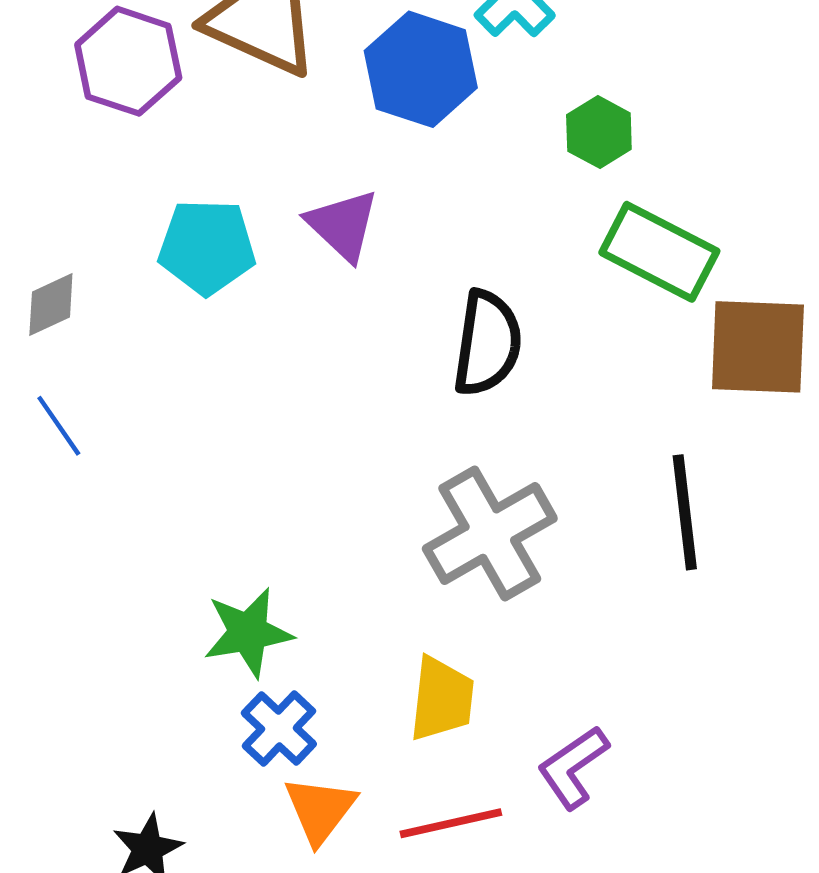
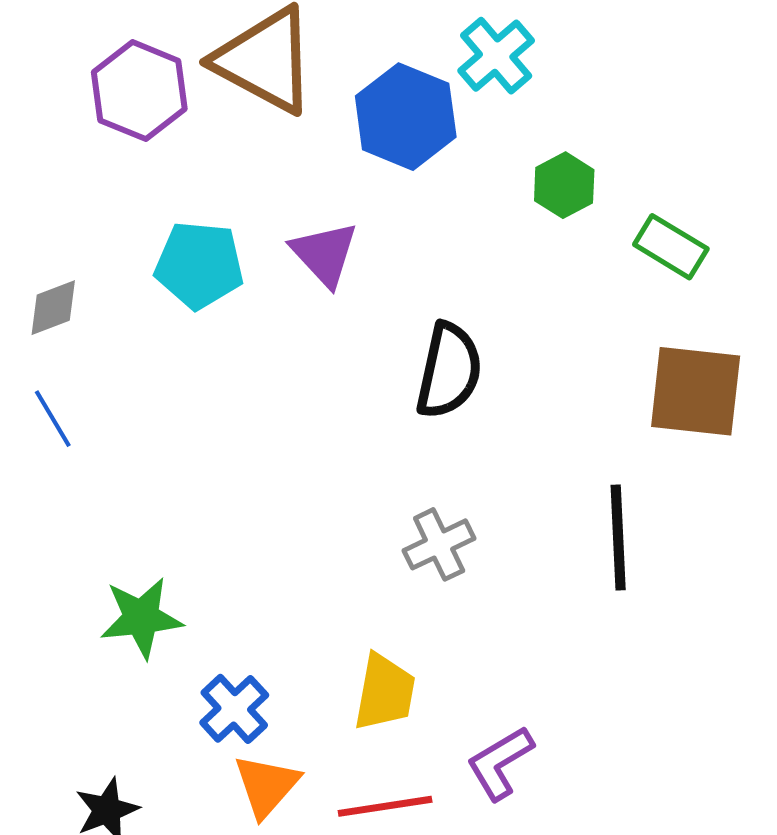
green rectangle: (659, 252) -> (671, 247), moved, size x0.7
gray cross: (490, 534) -> (439, 544), size x0.6
green star: (248, 633) -> (141, 618), moved

